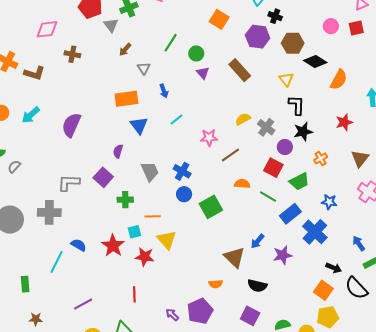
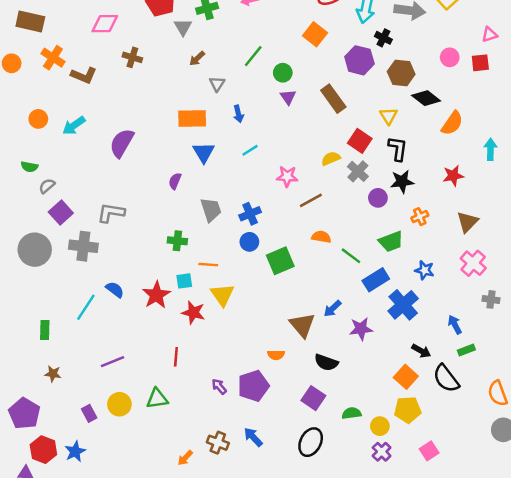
red square: (273, 168) -> (360, 141), moved
blue cross: (182, 171) -> (250, 214), turned 30
purple square: (103, 177) -> (61, 213), moved

